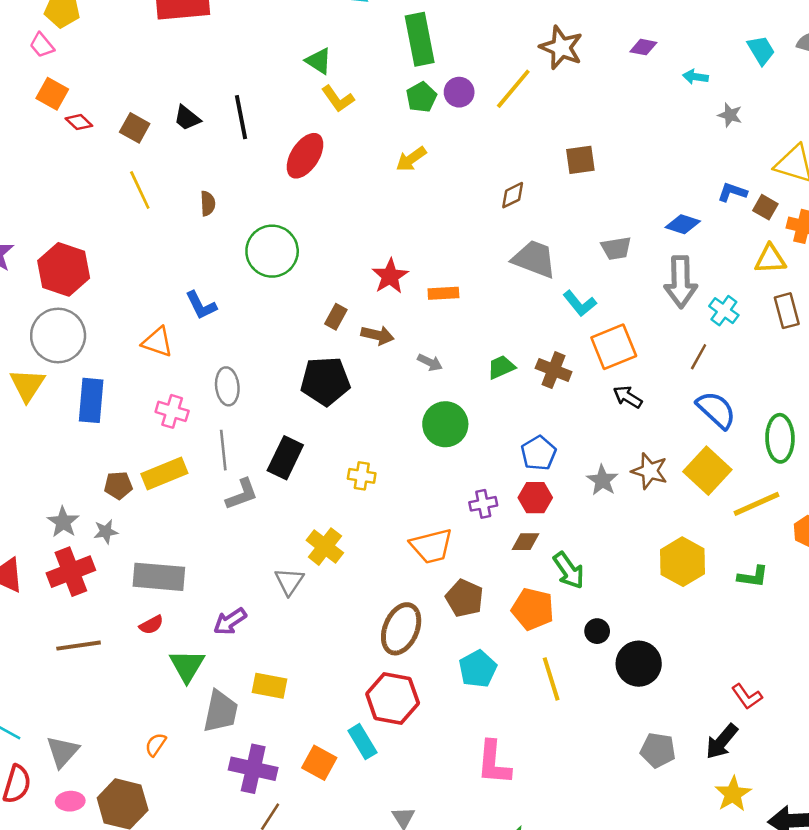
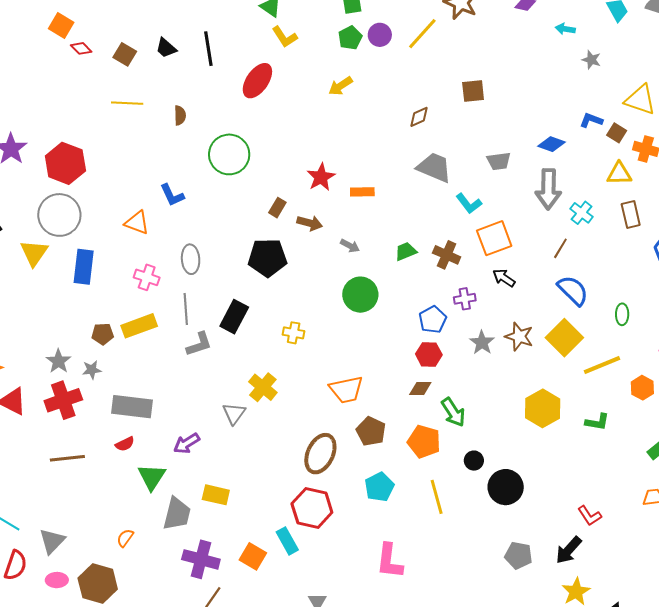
yellow line: (140, 190) -> (127, 103), turned -64
green ellipse: (780, 438) -> (622, 314), size x0.6
purple cross: (483, 504) -> (465, 299), moved

